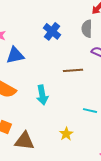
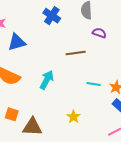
cyan arrow: (42, 95) -> (47, 80), turned -138
cyan line: (90, 111) -> (94, 84), moved

